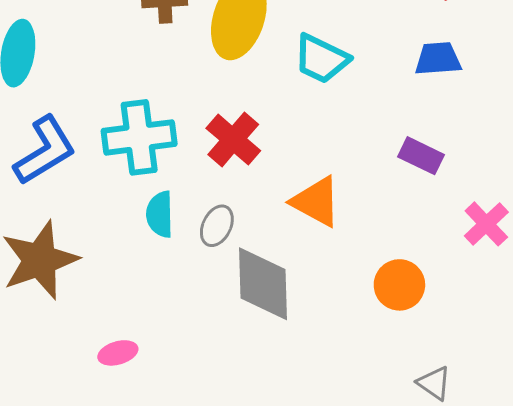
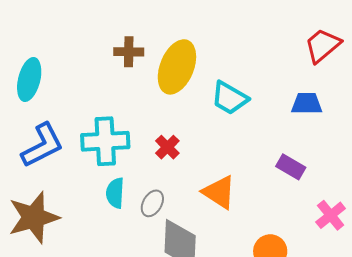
red cross: (233, 139) -> (167, 147), size x0.7

